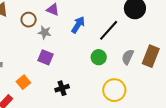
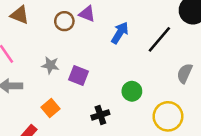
brown circle: (29, 20) -> (64, 21), moved
gray star: (45, 32) -> (50, 65), moved
green circle: (99, 57) -> (132, 91), moved

